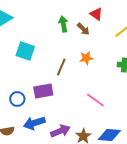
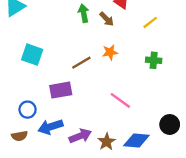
cyan square: (25, 51) -> (32, 55), moved
brown line: (61, 67) -> (81, 63), turned 36
blue circle: (17, 99) -> (28, 110), moved

